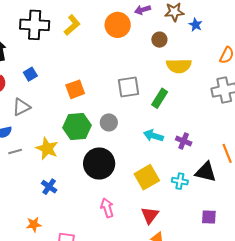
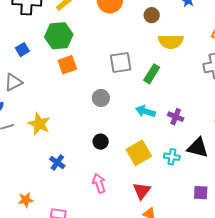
green hexagon: (77, 127) -> (59, 36), moved
black circle: (99, 164) -> (101, 142), moved, size x0.5
blue cross: (49, 187) -> (57, 163), moved

